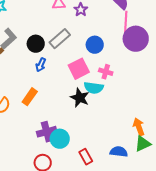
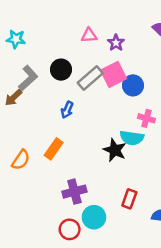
black circle: (36, 44) -> (61, 70), moved
pink square: (79, 69) -> (113, 74), moved
cyan circle: (60, 139) -> (94, 217), moved
red rectangle: (86, 157) -> (129, 199), moved, turned 49

